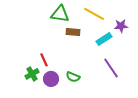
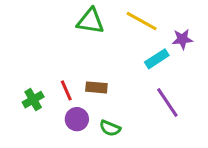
brown rectangle: (73, 32) -> (96, 87), moved
green cross: (32, 74) -> (33, 100), moved
green semicircle: (73, 77) -> (110, 128), moved

